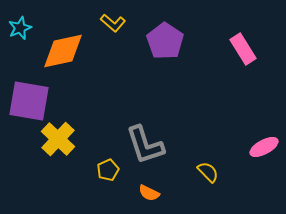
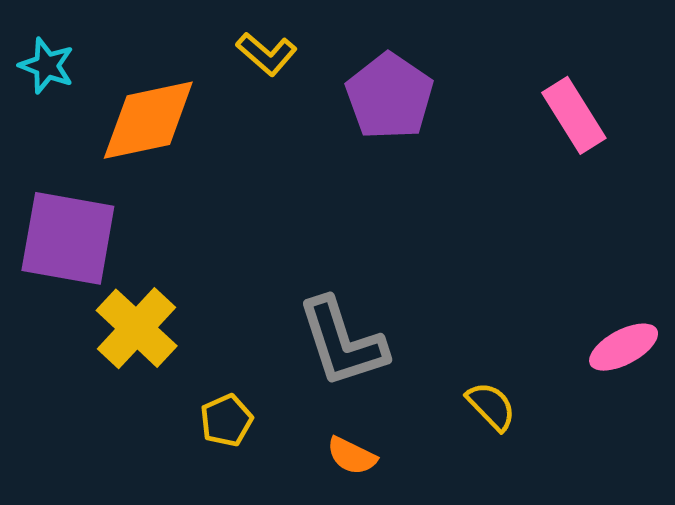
cyan star: (20, 28) -> (47, 66), turned -30
yellow pentagon: (108, 170) -> (226, 420), moved

